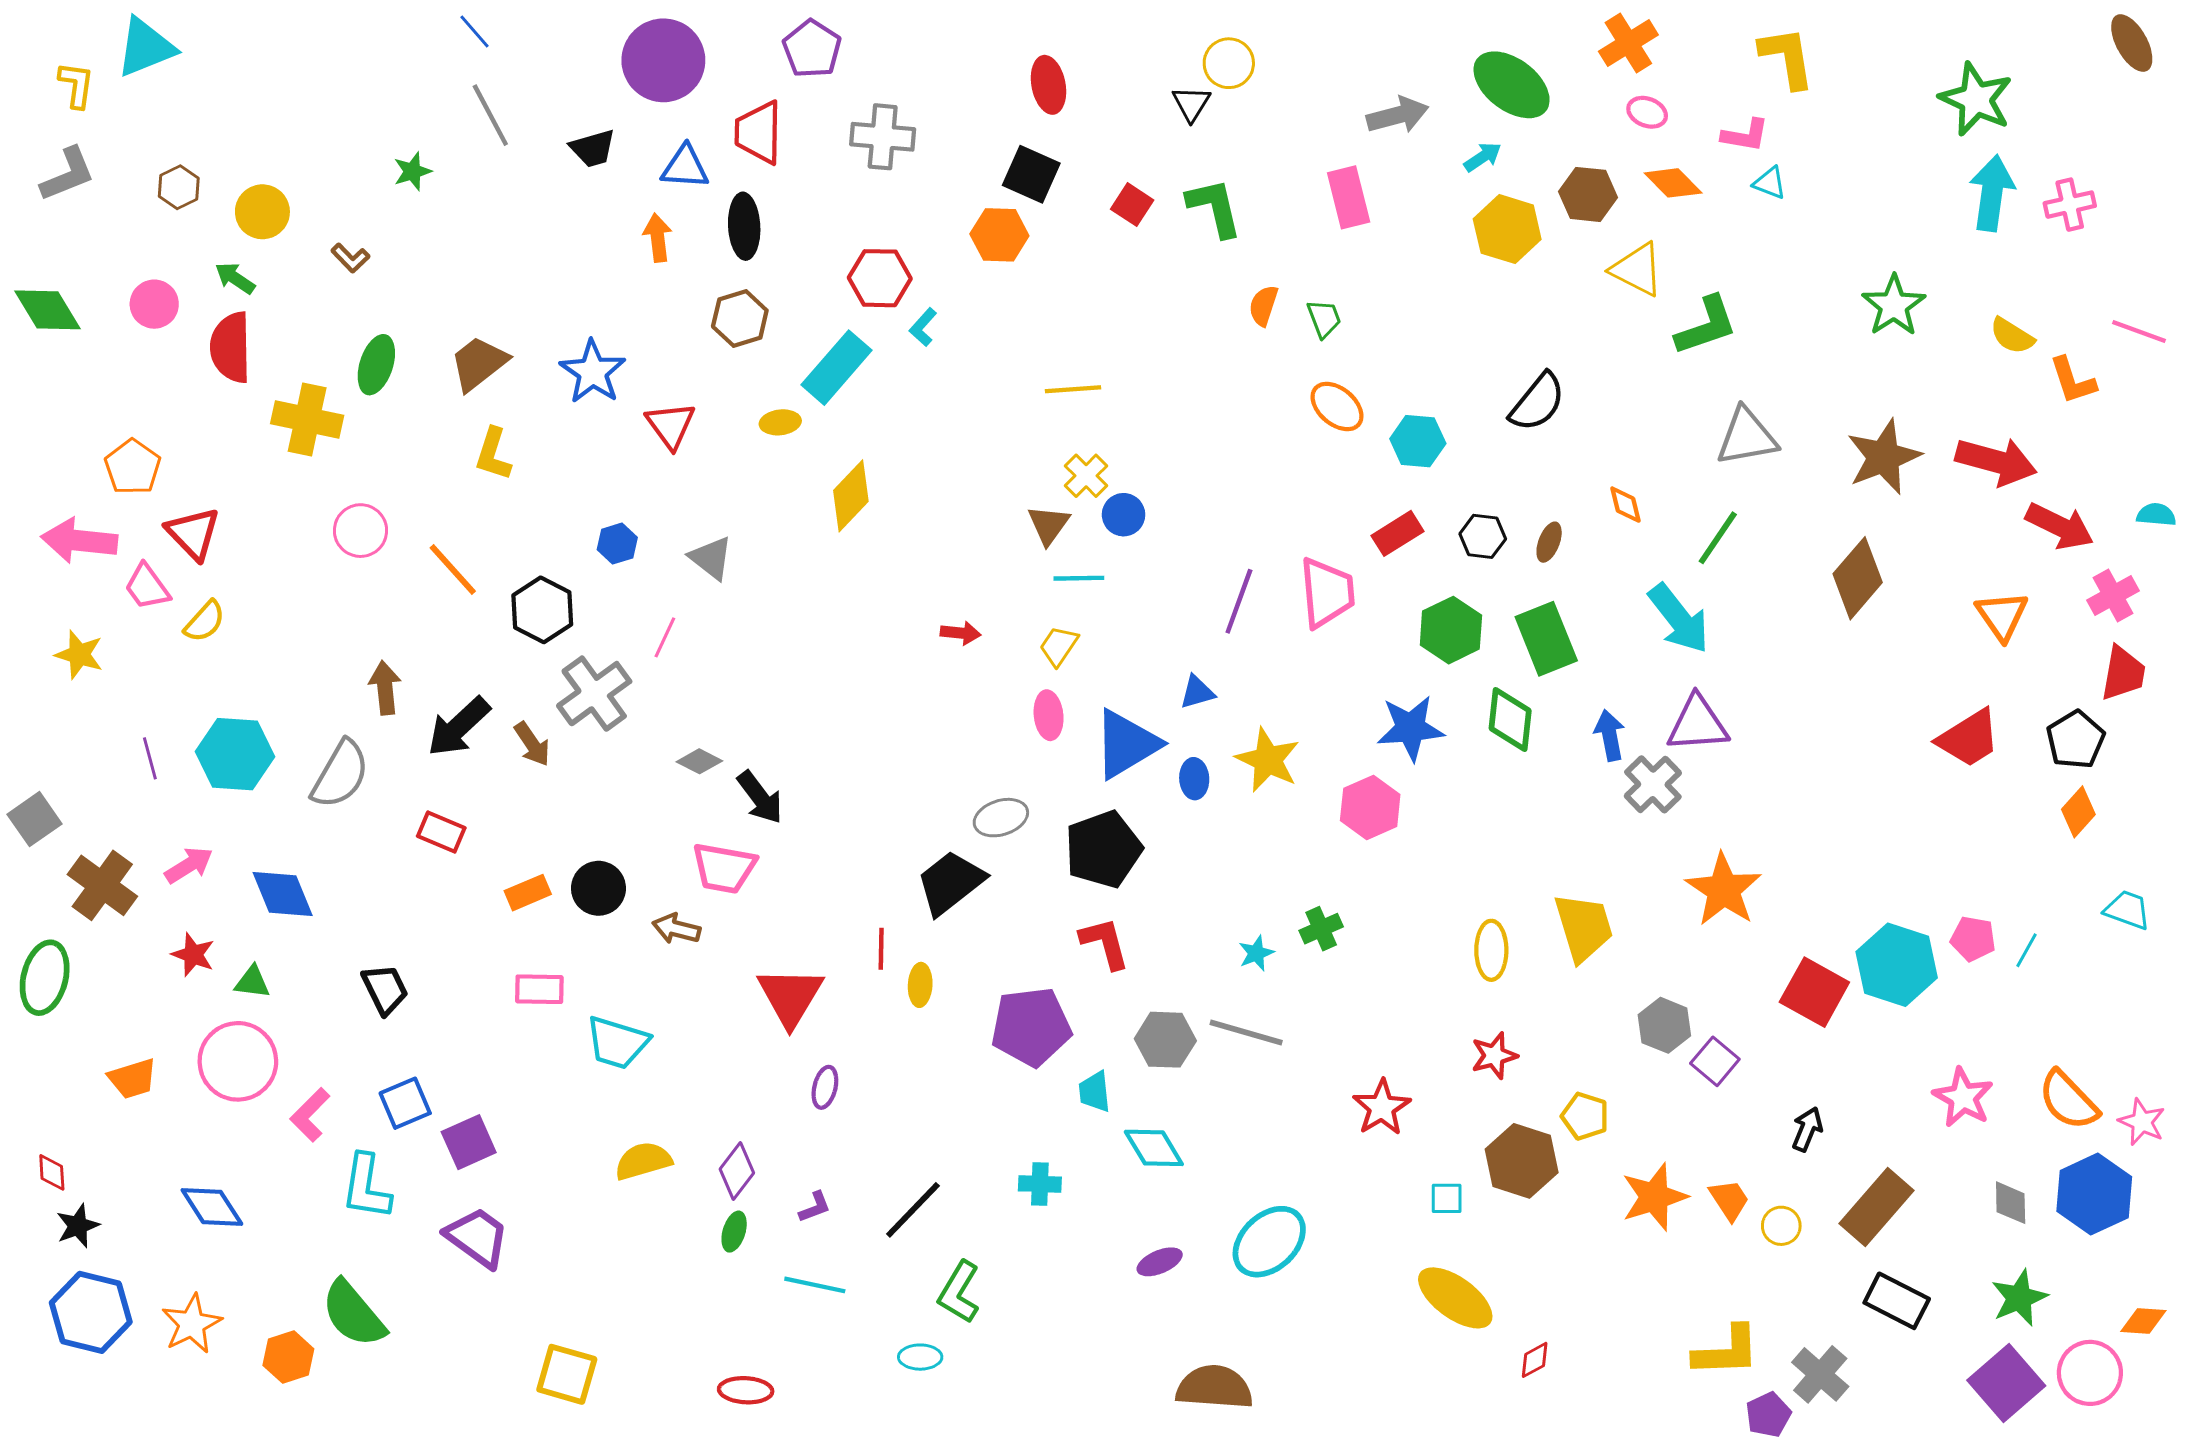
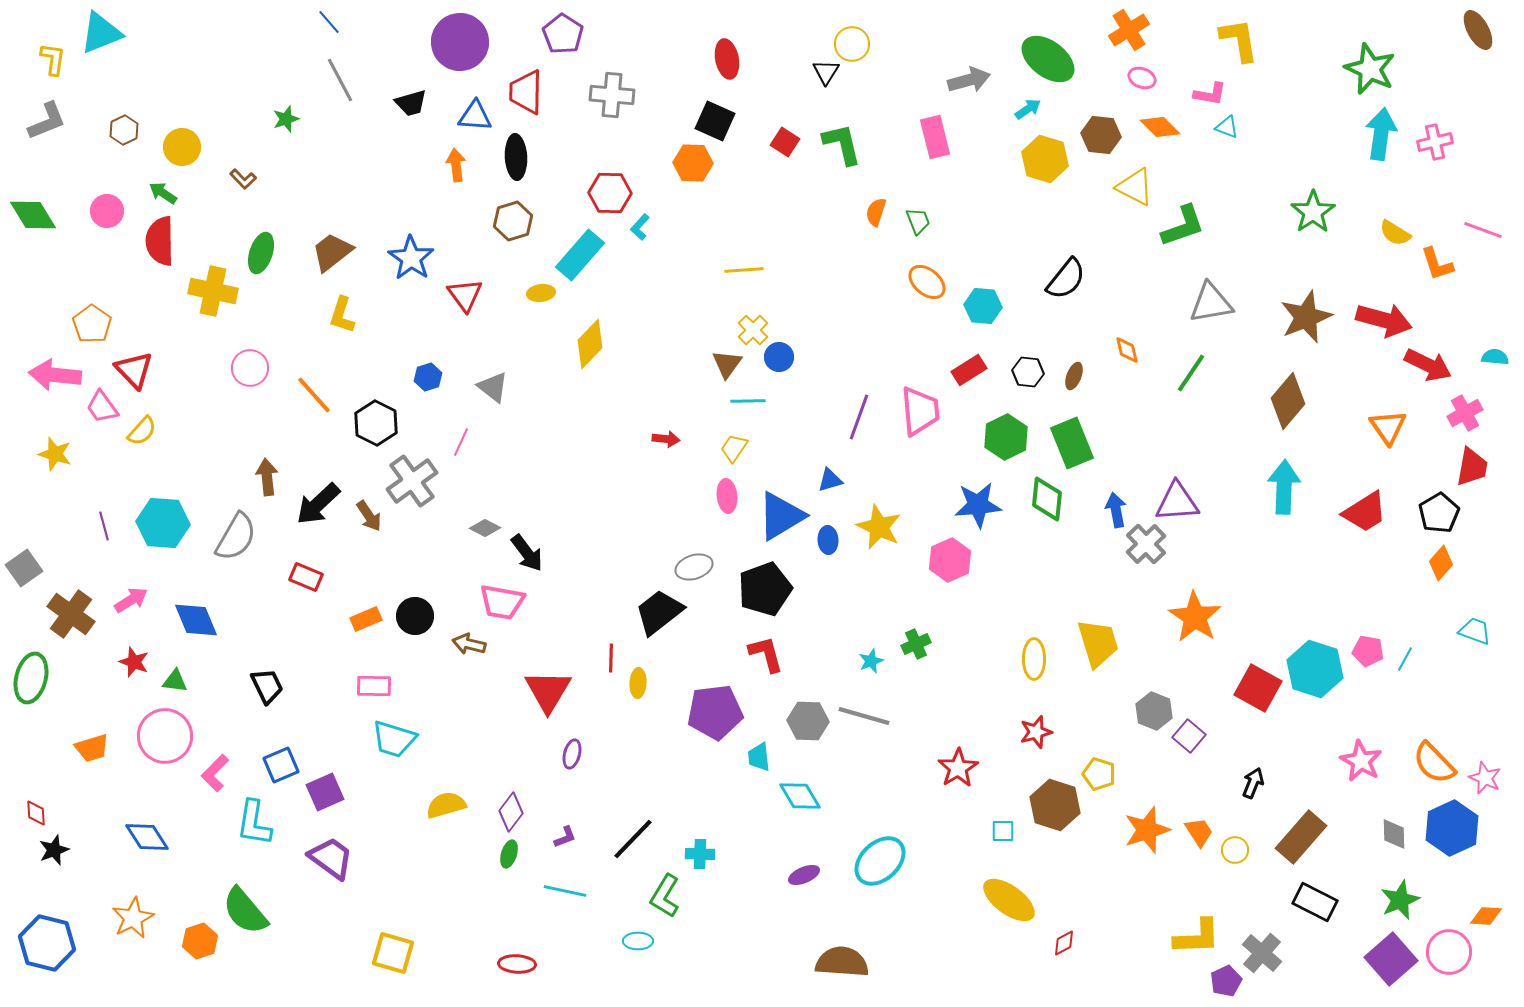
cyan arrow: (1679, 619) -> (1284, 487), moved, turned -140
cyan trapezoid: (617, 1043) -> (394, 739), moved
cyan cross: (1040, 1184) -> (700, 854), moved
blue hexagon: (91, 1312) -> (47, 943), moved

